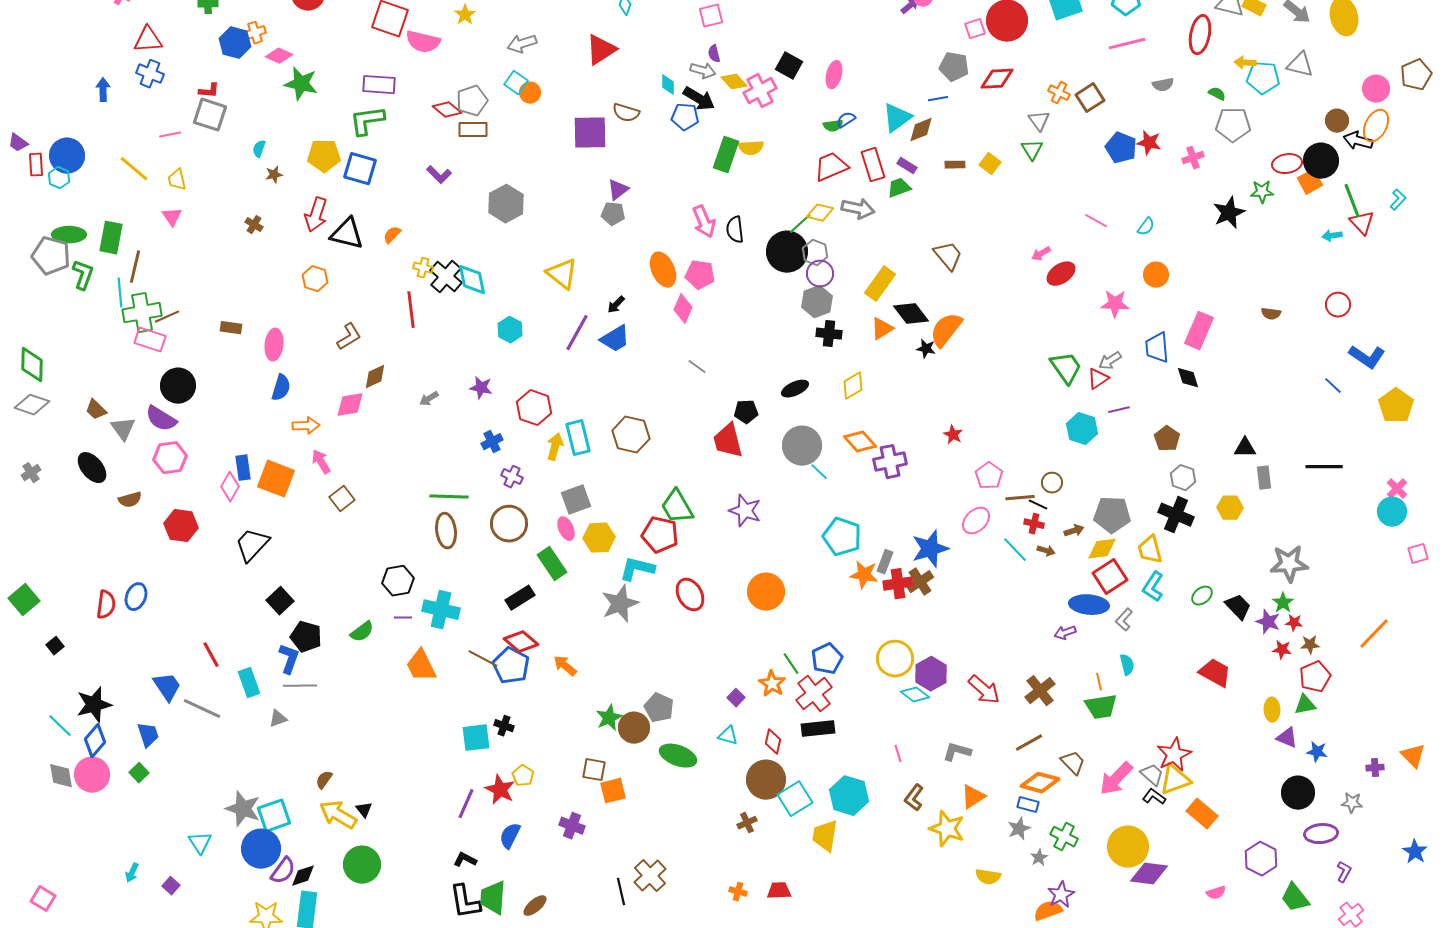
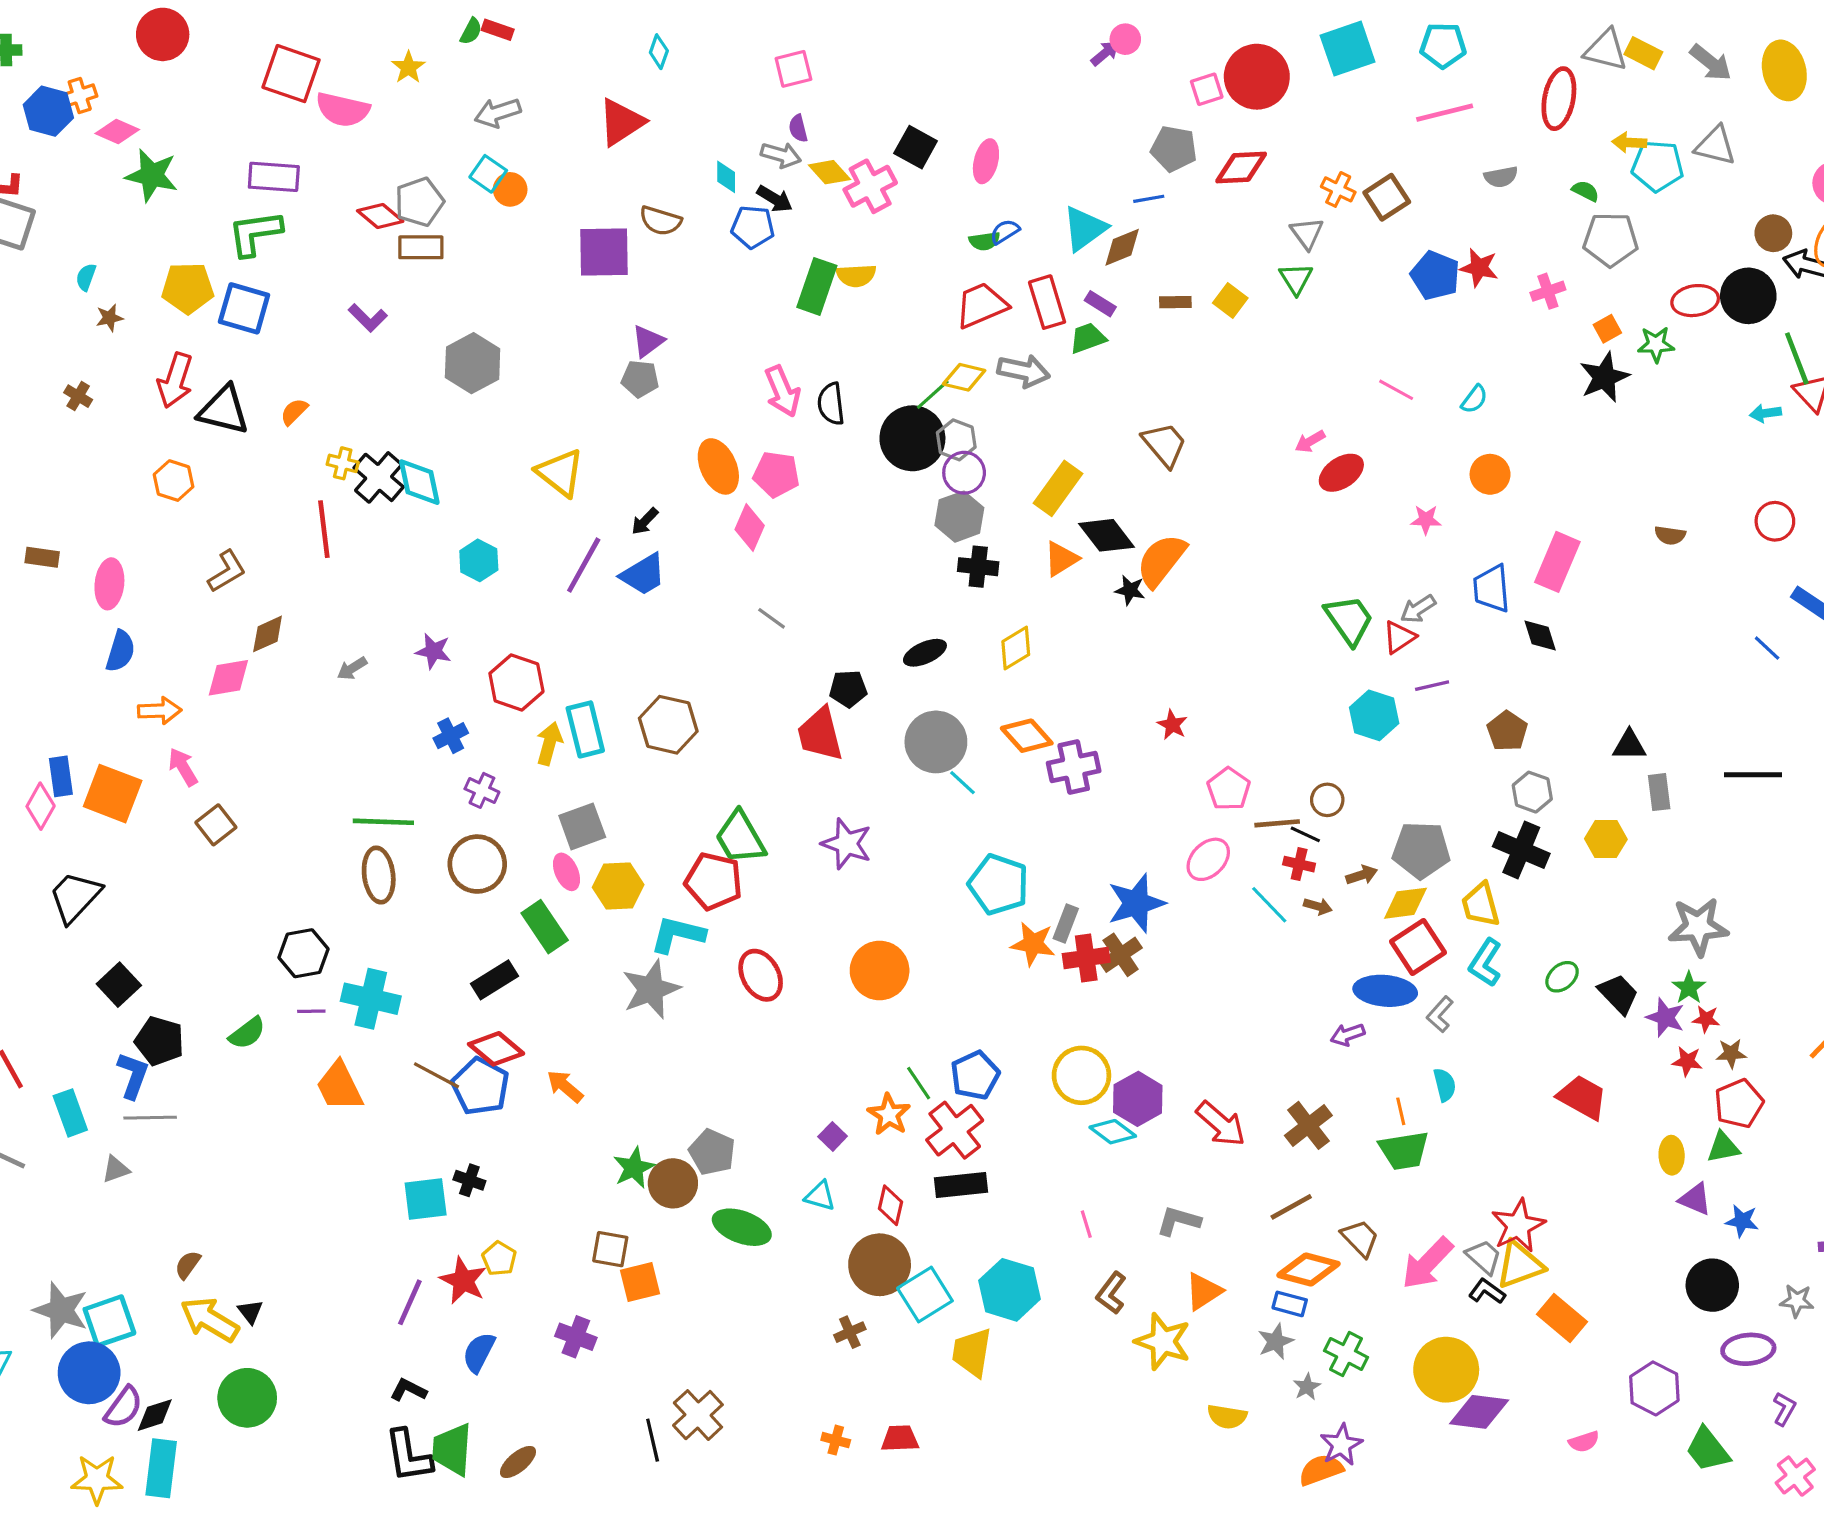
black arrow: (699, 99) -> (775, 199), size x0.7
orange square: (1310, 182) -> (1607, 329), moved, size x0.7
pink star: (1115, 304) -> (1426, 520), size x0.7

